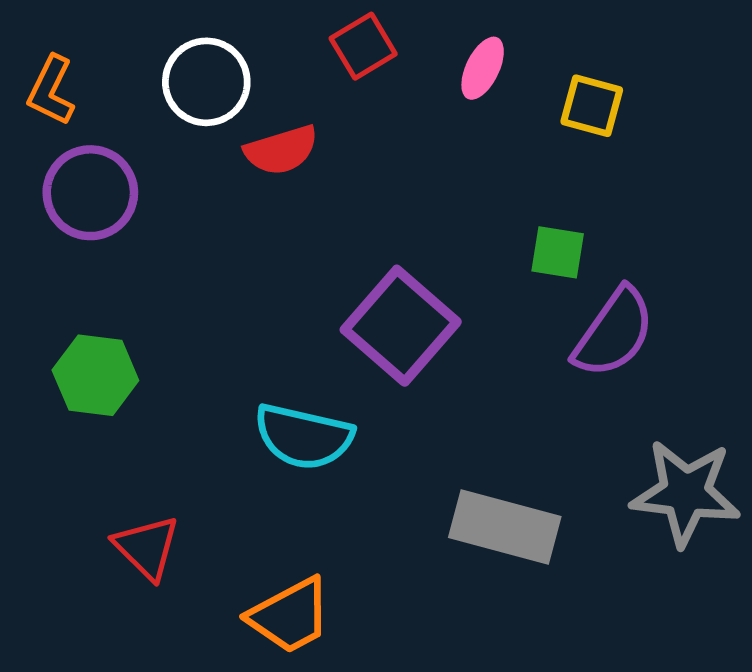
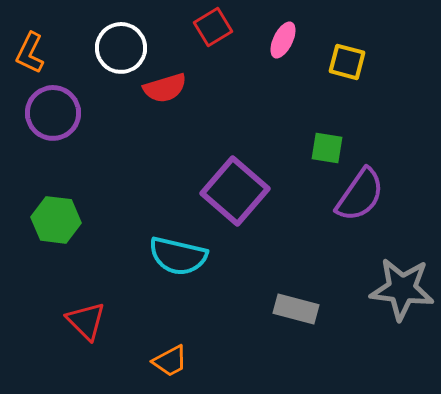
gray rectangle: (505, 527) -> (296, 309), size x0.7
orange trapezoid: (290, 616) -> (170, 361), size x0.7

